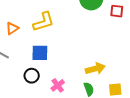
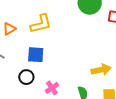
yellow arrow: (95, 69) -> (101, 70), moved

